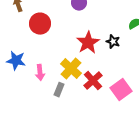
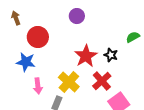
blue star: (16, 61) -> (26, 62), moved
red cross: (93, 81) -> (102, 81), moved

